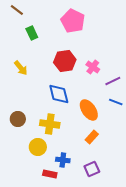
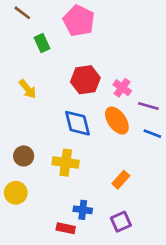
pink pentagon: (73, 21) -> (79, 21), moved
purple line: (113, 81) -> (148, 106), turned 42
orange ellipse: (89, 110) -> (117, 121), moved
yellow circle: (38, 147) -> (16, 193), moved

